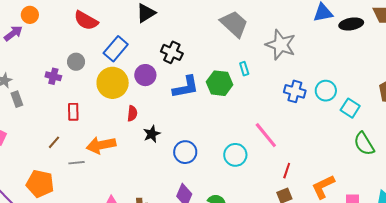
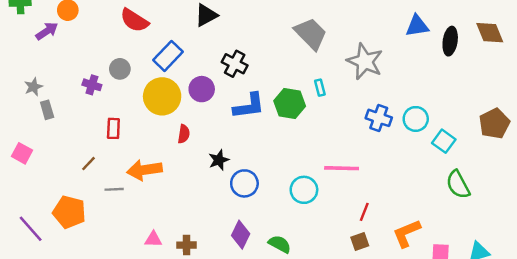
black ellipse: (351, 24) -> (450, 41), turned -75
black star: (152, 134) -> (219, 160), moved
pink line: (266, 135) -> (342, 168), turned -52

